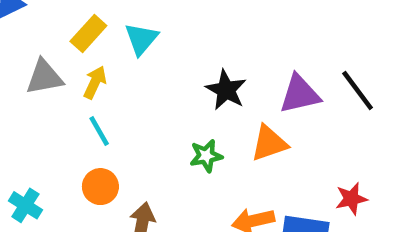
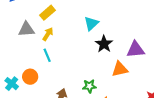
cyan triangle: (141, 39) -> (91, 23), moved
green star: (206, 156) -> (89, 86), moved
orange circle: (100, 187) -> (30, 77), moved

